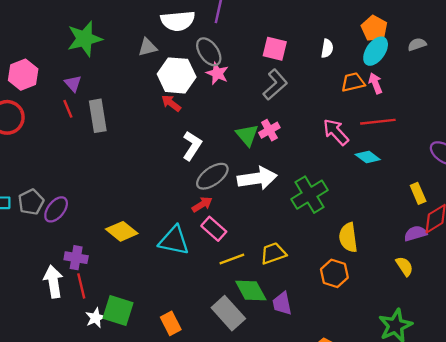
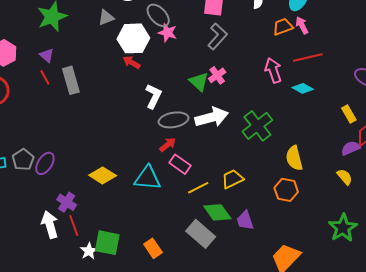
pink arrow: (336, 132) -> (273, 70), turned 30
gray ellipse: (212, 176) -> (174, 120), turned 32
purple cross: (76, 258) -> (67, 202), turned 30

